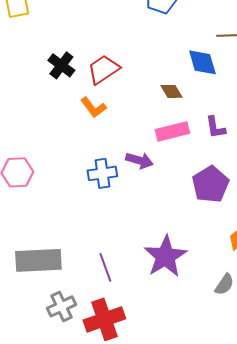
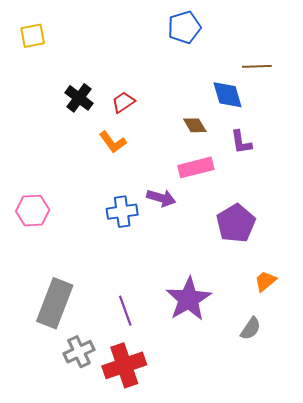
red trapezoid: (103, 69) -> (123, 102), size x0.7
purple L-shape: (215, 127) -> (241, 142), moved
gray rectangle: (38, 260) -> (55, 303), turned -66

